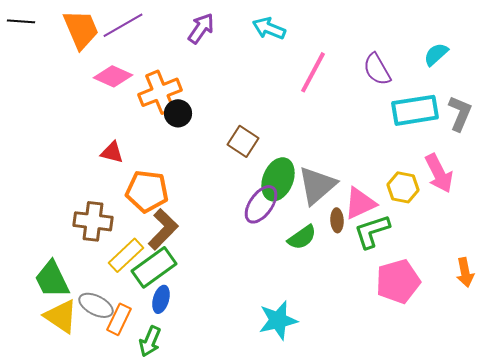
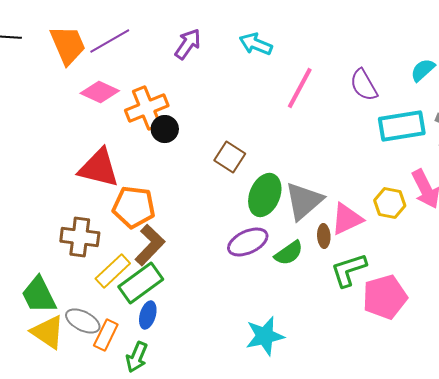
red triangle: (112, 152) -> (99, 168), size x1.8
purple ellipse: (261, 204) -> (248, 242), moved, turned 30
green L-shape: (372, 231) -> (349, 270), moved

